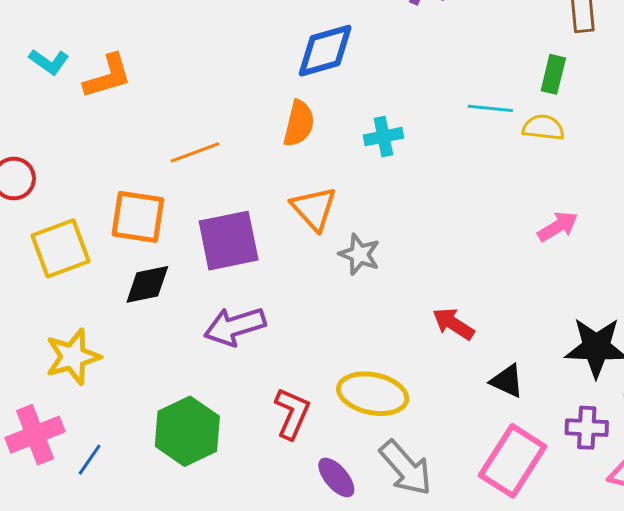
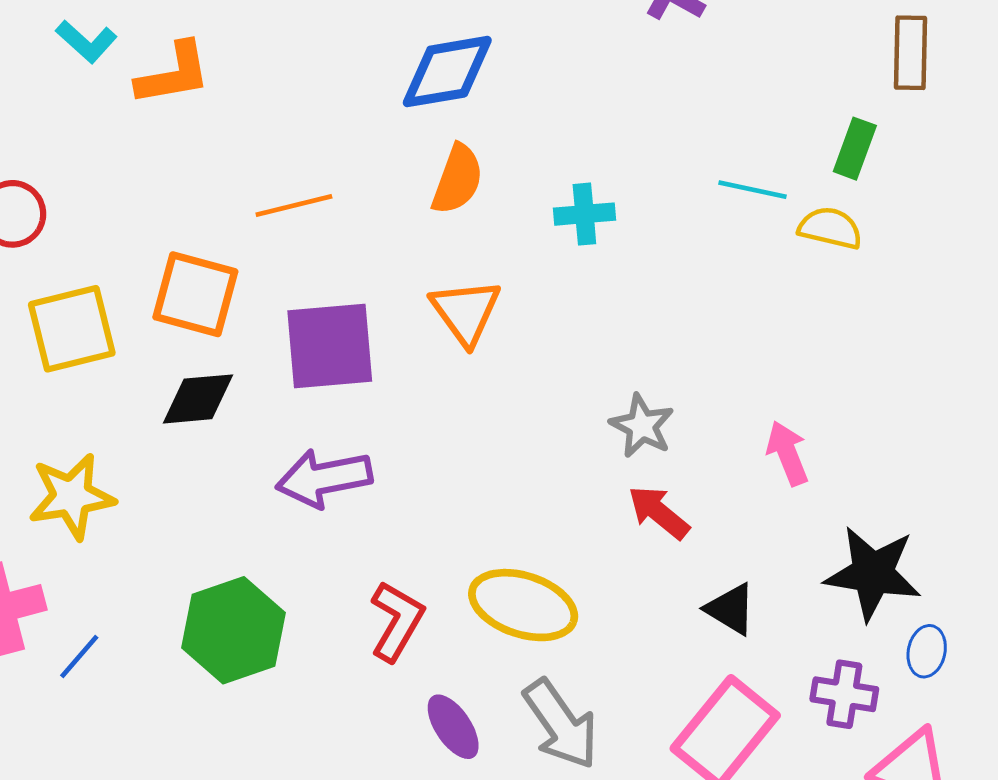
blue diamond: (325, 51) -> (447, 72), moved
pink arrow: (558, 227) -> (787, 453), moved, turned -87
gray star: (359, 254) -> (642, 426), moved

